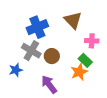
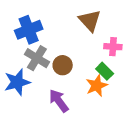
blue cross: (37, 27) -> (29, 30), moved
blue star: (16, 70) -> (17, 82), size x1.5

